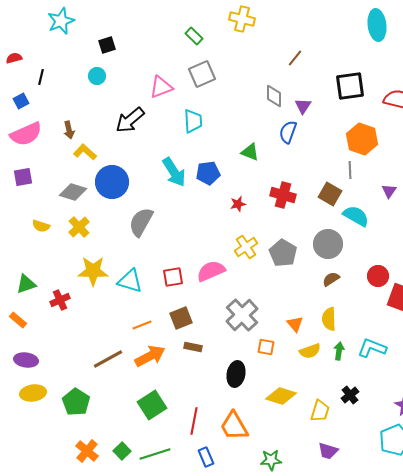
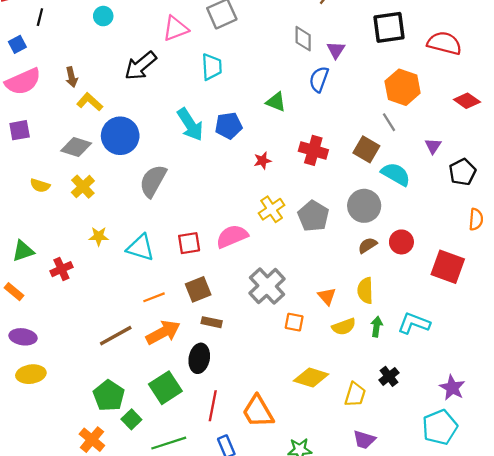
gray line: (350, 170) -> (389, 122), turned -30
yellow star: (93, 271) -> (99, 236), size x0.6
red circle: (378, 276) -> (401, 242), moved
black ellipse: (236, 374) -> (199, 358), moved
green pentagon: (76, 402) -> (109, 396), moved
green square: (122, 451) -> (131, 419), moved

